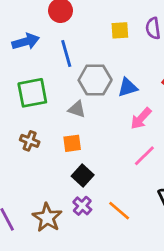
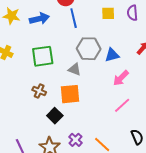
blue line: (66, 54) -> (74, 18), moved
orange square: (72, 143) -> (70, 94), size x1.5
black square: (83, 176) -> (55, 116), moved

